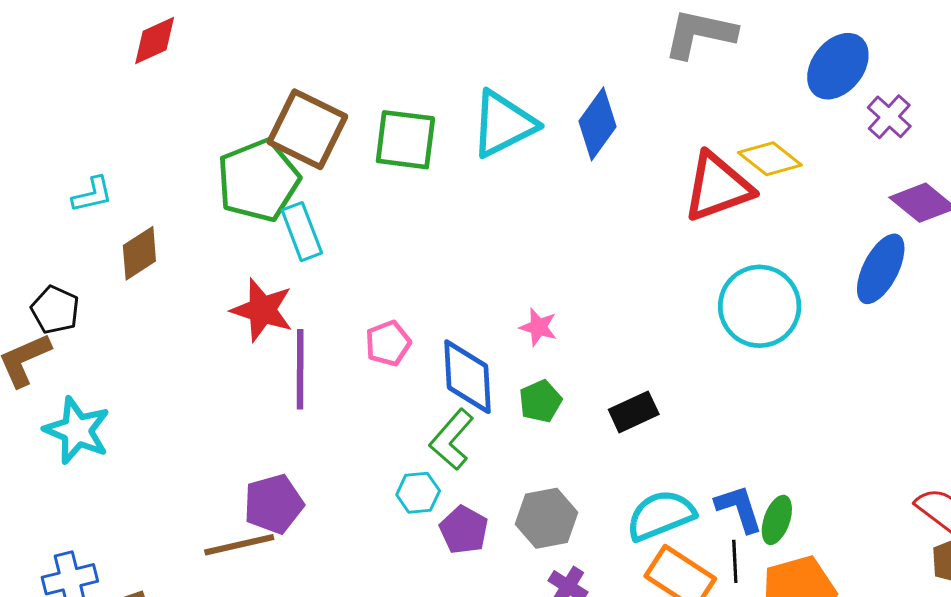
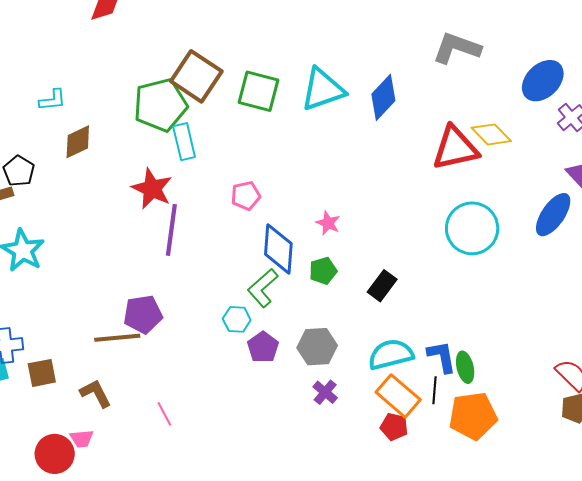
pink pentagon: (388, 343) -> (246, 196), moved
black rectangle: (634, 412) -> (382, 286), turned -36
green ellipse: (777, 520) -> (465, 367), turned -40

